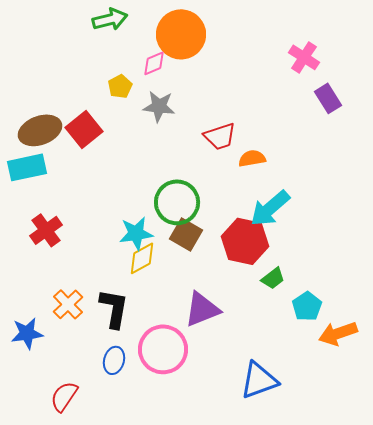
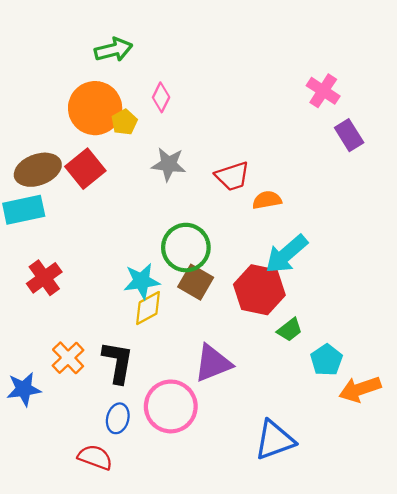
orange circle: (181, 34) -> (95, 108), moved
pink diamond: (154, 63) -> (161, 97), turned -40
gray star: (159, 106) -> (169, 164), moved
red semicircle: (64, 396) -> (95, 457), moved, turned 76

